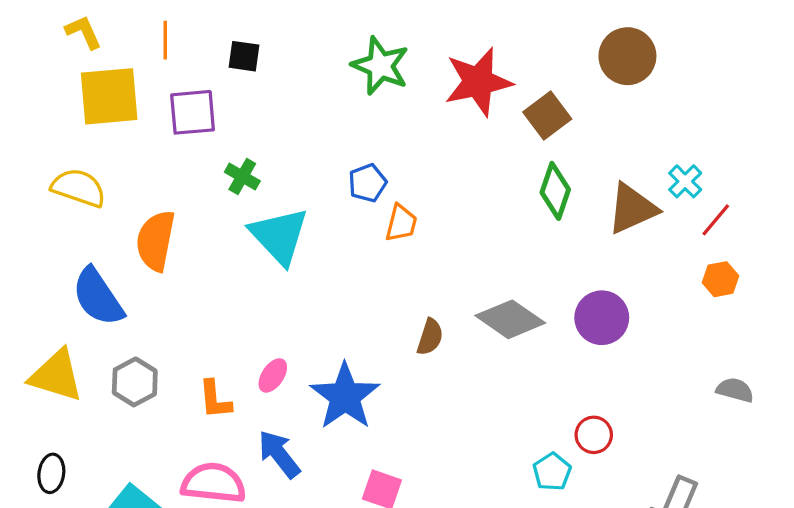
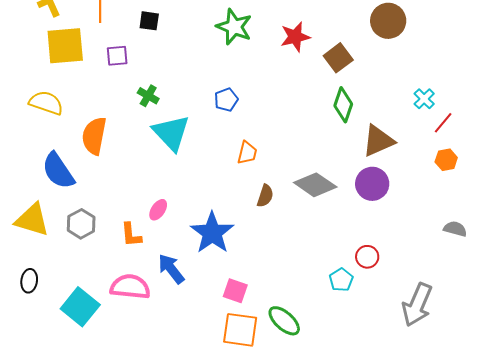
red star: (478, 82) -> (295, 37), size x0.7
purple square: (193, 112) -> (117, 56), size x0.7
brown triangle: (632, 209) -> (378, 141), moved
orange trapezoid: (401, 223) -> (247, 153), moved
pink ellipse: (273, 375) -> (158, 210), moved

